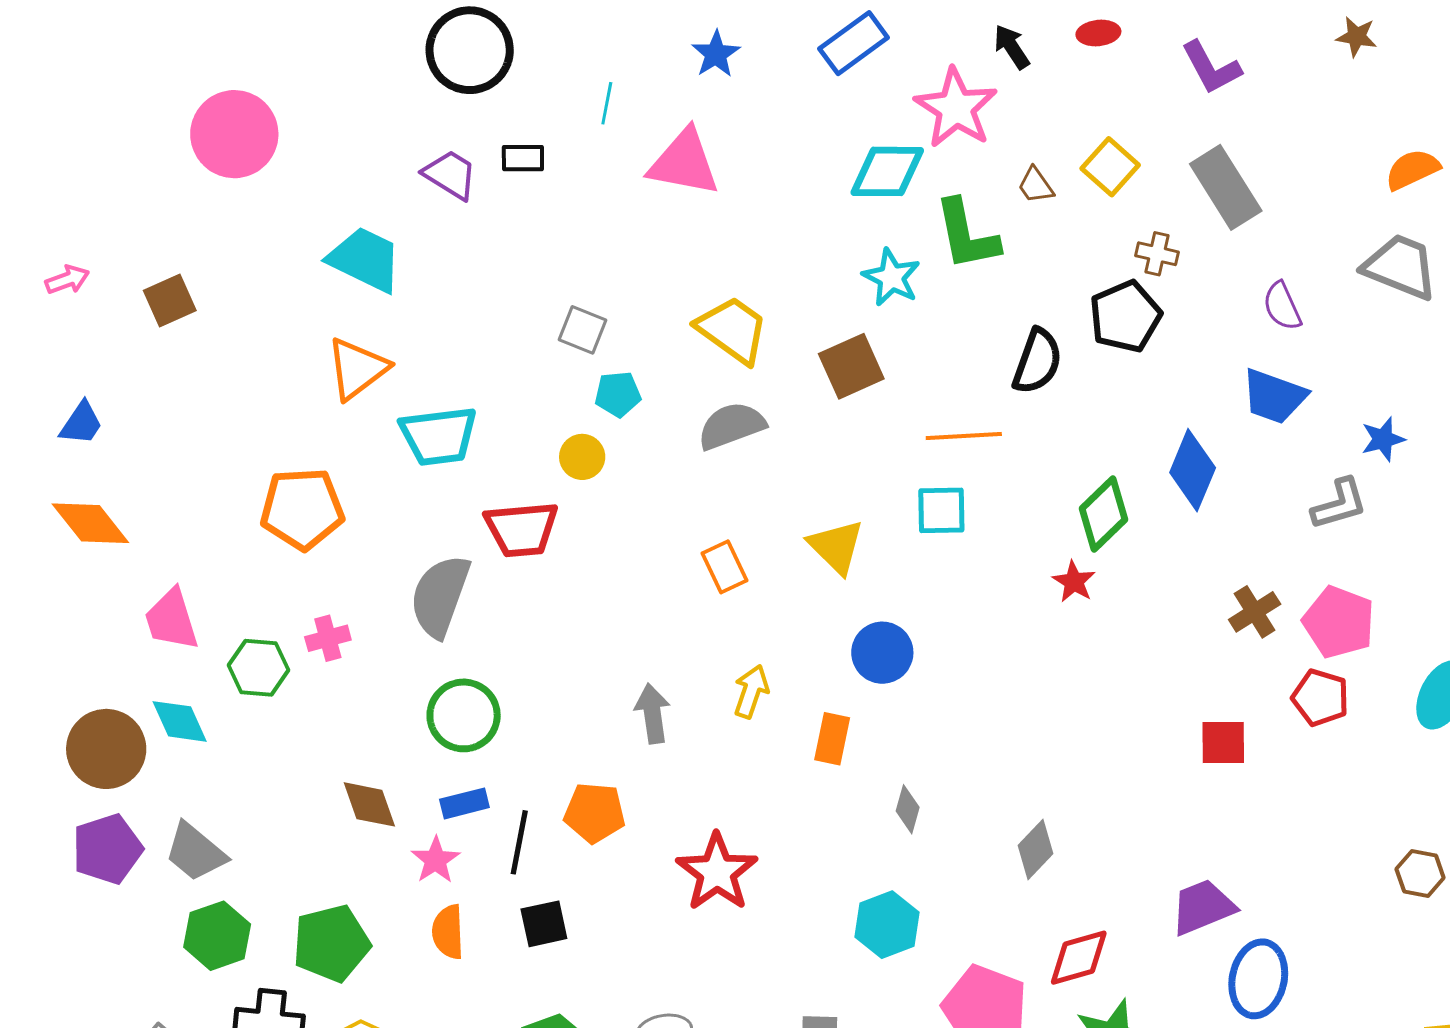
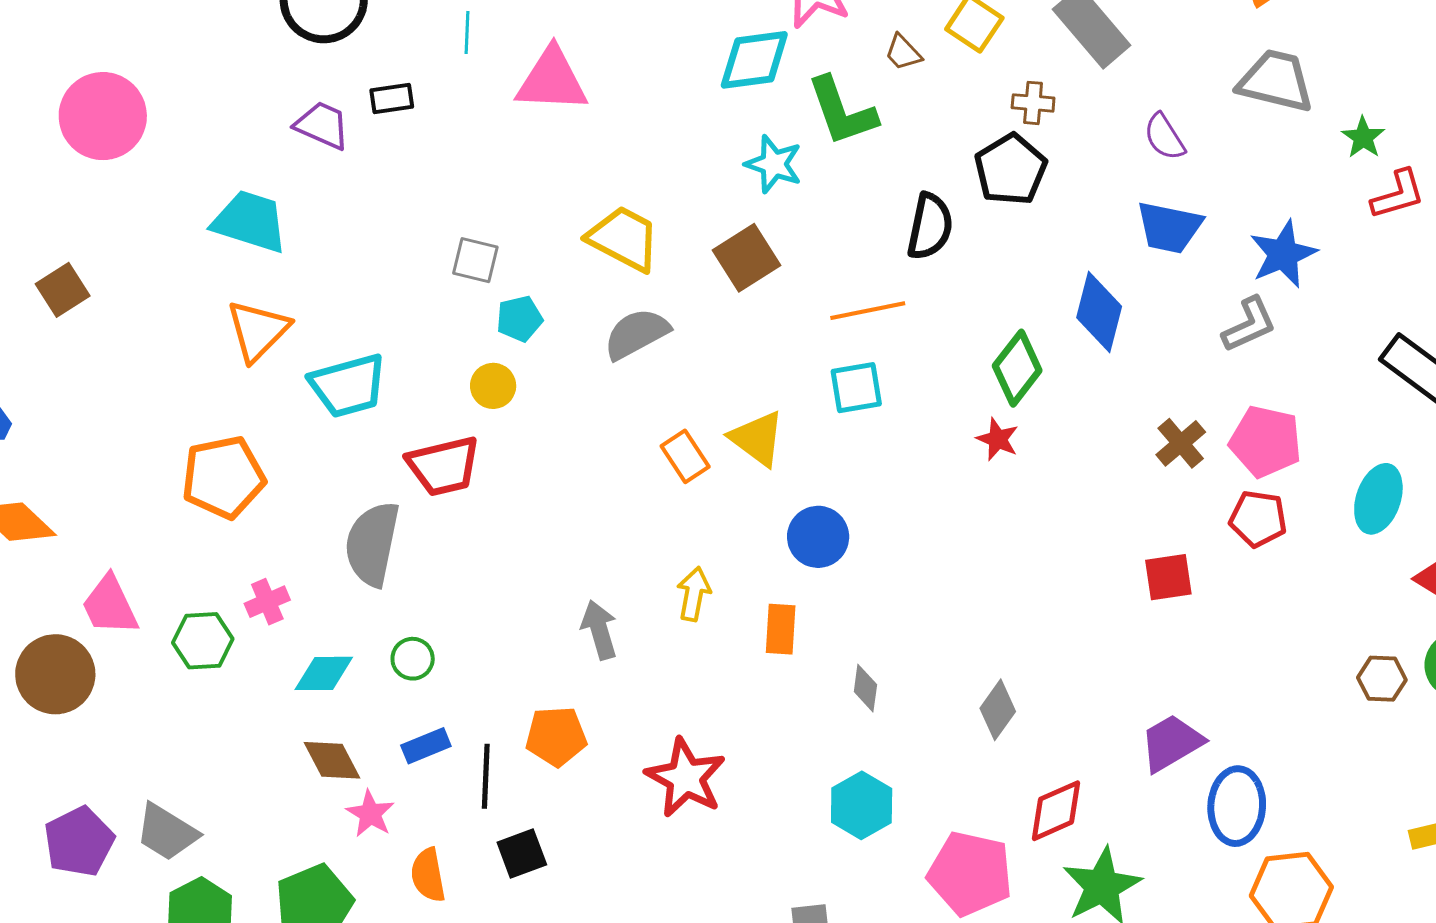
blue star: (1383, 439) -> (1283, 254), size x1.5
orange rectangle: (724, 567) -> (685, 456), moved
green circle: (464, 715) -> (413, 659), size x0.6
cyan diamond: (180, 721) -> (324, 673), moved, turned -58
brown circle: (106, 749) -> (55, 674), moved
pink star: (436, 860) -> (370, 814), moved

